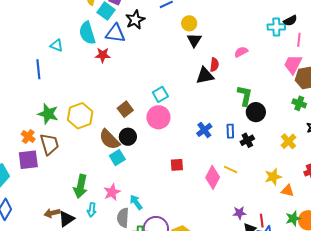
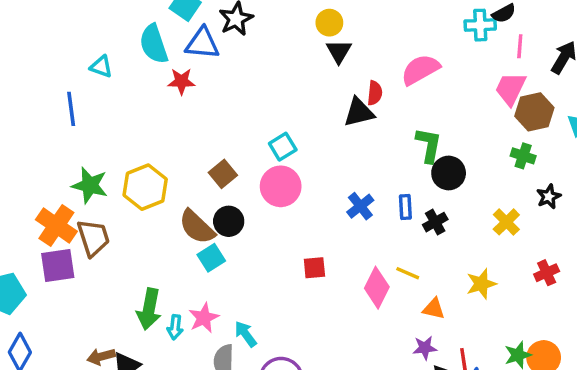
pink semicircle: (241, 52) -> (420, 70), size x1.6
orange cross: (28, 137) -> (56, 226), size x1.6
orange triangle: (288, 191) -> (434, 309), moved
cyan arrow: (92, 210) -> (175, 327), moved

